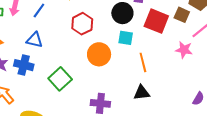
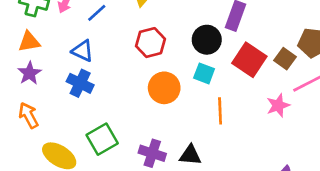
pink star: (184, 50) -> (278, 106), turned 30
blue cross: (24, 65) -> (80, 83), moved
green square: (60, 79) -> (102, 139), moved
black triangle: (142, 93) -> (190, 155), moved

